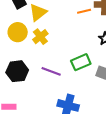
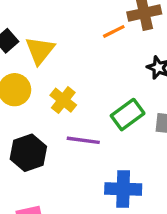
yellow cross: (40, 37) -> (63, 100), moved

